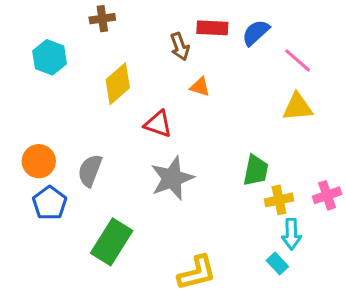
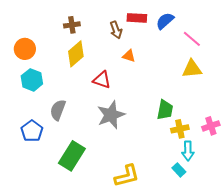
brown cross: (102, 19) -> (72, 25), moved
cyan hexagon: (50, 57) -> (32, 80), moved
orange circle: (39, 161) -> (25, 49), moved

